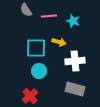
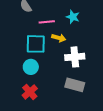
pink line: (49, 16) -> (47, 22), moved
cyan circle: (39, 71) -> (31, 67), moved

